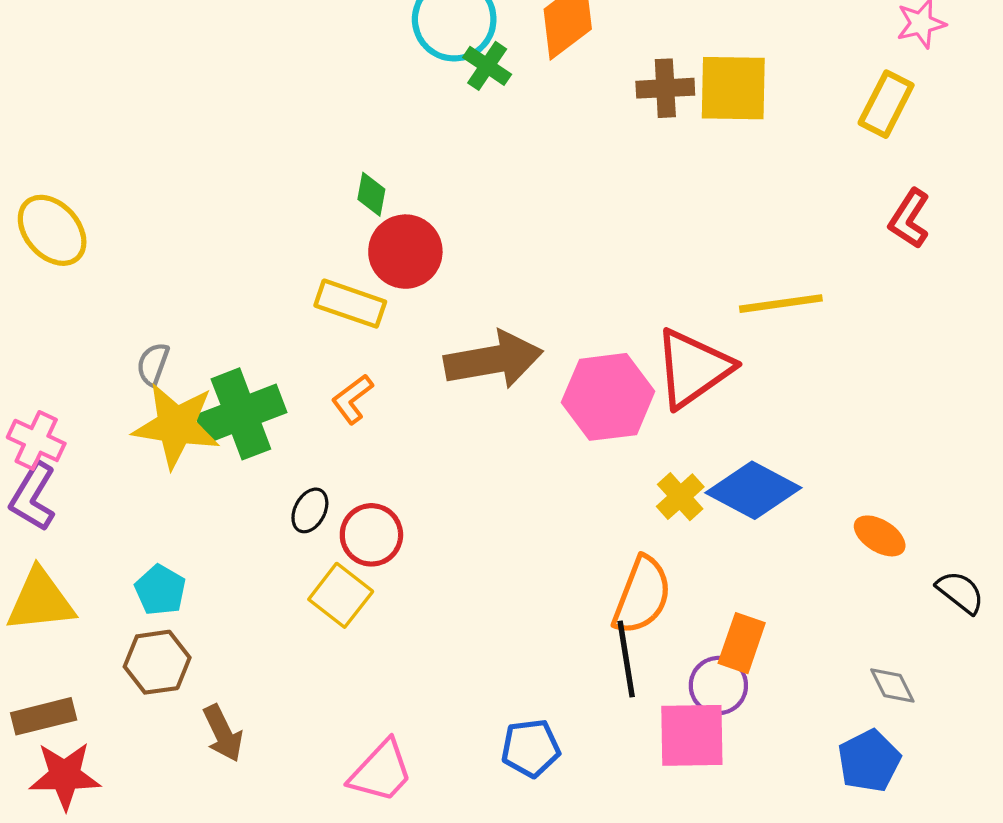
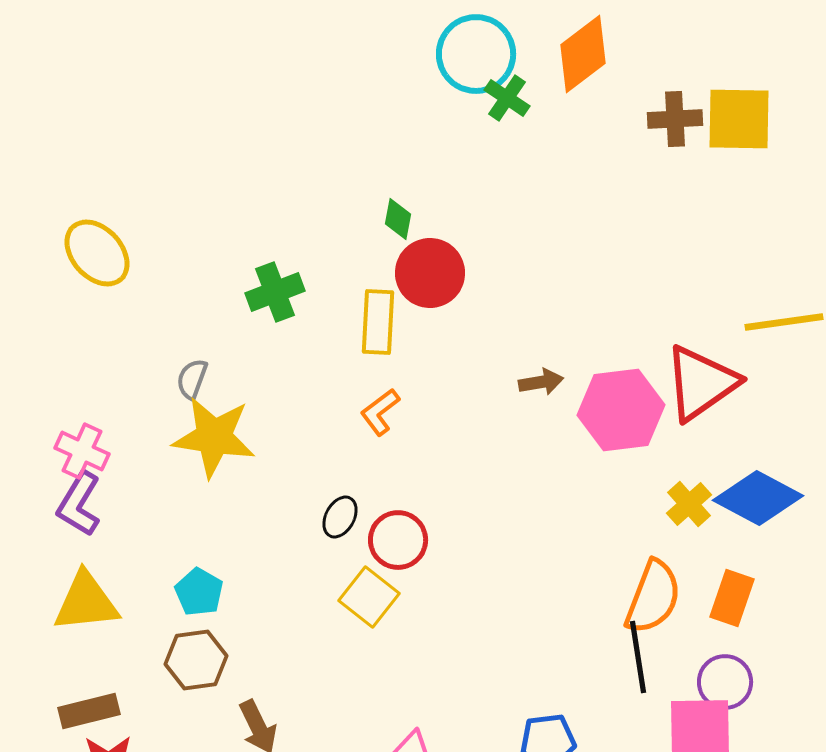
yellow rectangle: (350, 304) -> (378, 322), turned 74
brown arrow: (493, 360) -> (541, 382), moved, size x0.5
green cross: (241, 414) -> (275, 292), moved, size x0.7
orange rectangle: (742, 643) -> (732, 598), moved

